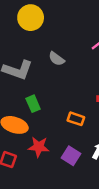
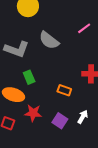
gray semicircle: (57, 59) -> (49, 40), size x1.5

